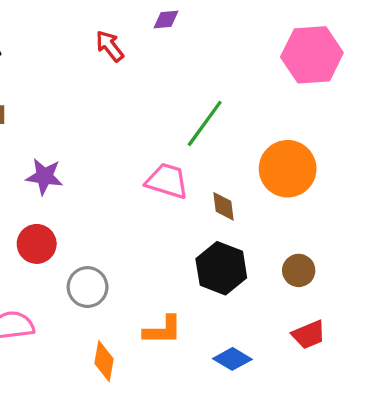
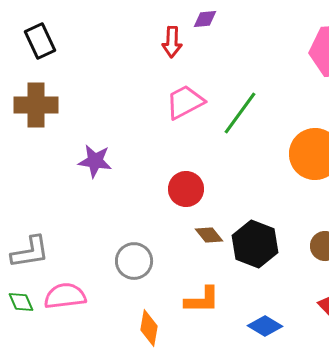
red arrow: (110, 46) -> (172, 42), moved, turned -140
pink trapezoid: (167, 181) -> (185, 102), moved, turned -45
brown diamond: (223, 206) -> (209, 235), moved, turned -32
red circle: (37, 244) -> (186, 189), moved

